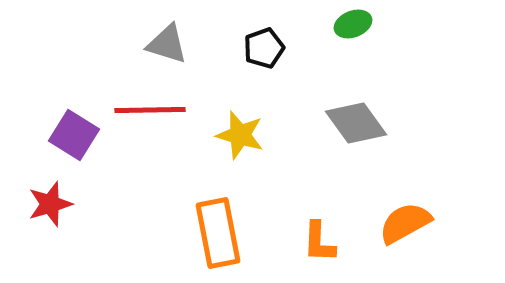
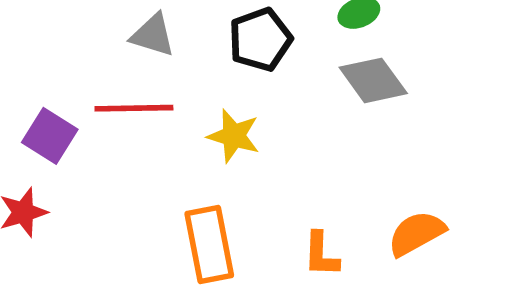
black pentagon: (264, 48) -> (260, 39), size x1.4
gray diamond: (356, 123) -> (373, 80), moved

